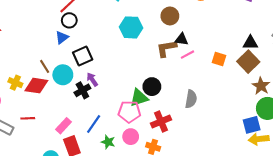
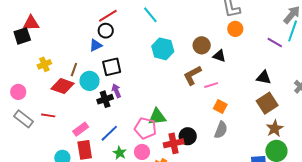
black triangle: (182, 39) -> (219, 56), moved
black triangle: (250, 43) -> (264, 77), moved
brown L-shape: (166, 48) -> (192, 75), turned -30
orange square: (219, 59) -> (220, 107), moved
brown line: (45, 66) -> (74, 70), turned 40
yellow cross: (15, 83) -> (44, 64), moved, turned 32
black circle: (152, 87) -> (188, 136), moved
gray semicircle: (191, 99) -> (221, 130), moved

